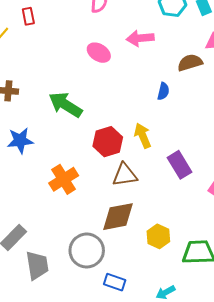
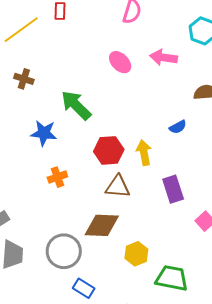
blue semicircle: (163, 91) -> (178, 127), moved, turned 36
blue star: (20, 141) -> (44, 133), moved
orange cross: (64, 179) -> (57, 177), size x0.7

